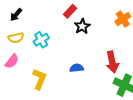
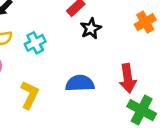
blue semicircle: (77, 68) -> (80, 83), size x1.5

